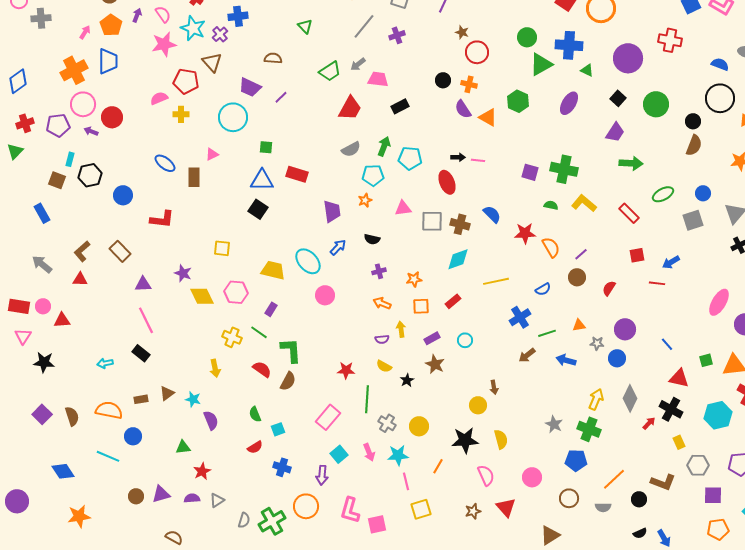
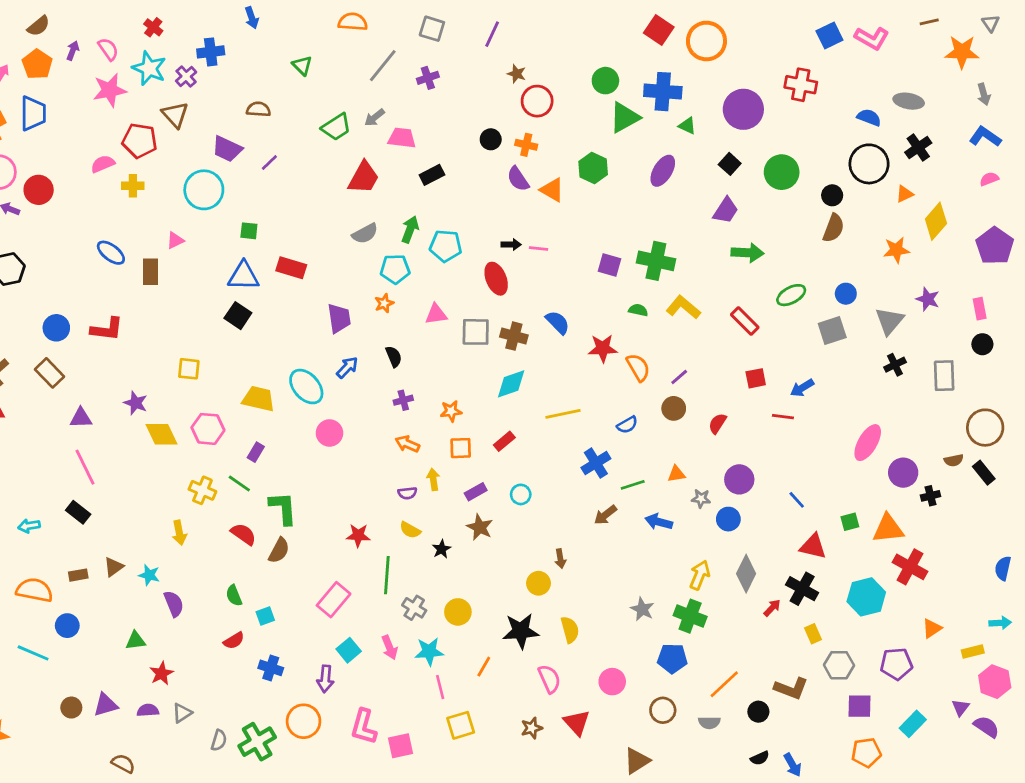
blue circle: (123, 195) -> (56, 328), moved
black semicircle: (372, 239) -> (394, 357), turned -126

